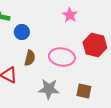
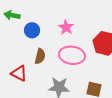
pink star: (70, 15) -> (66, 27), moved

